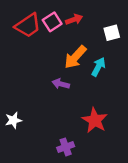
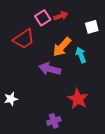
red trapezoid: (28, 26) -> (24, 39), moved
cyan arrow: (98, 67) -> (81, 55), turned -49
purple arrow: (61, 84) -> (50, 69), size x1.5

